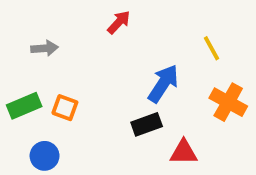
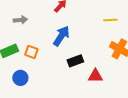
yellow line: (212, 48) -> (110, 20), turned -64
blue arrow: (163, 84) -> (61, 36), moved

